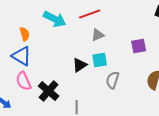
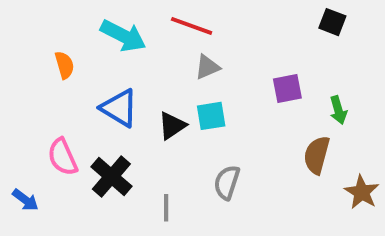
red line: (90, 14) -> (192, 26), turned 40
blue triangle: (22, 56) -> (119, 108), moved
gray semicircle: (113, 80) -> (227, 182), moved

